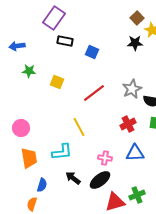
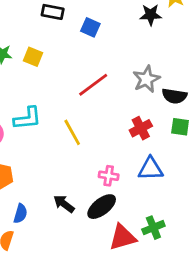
yellow square: (57, 82) -> (33, 57), moved
cyan L-shape: (62, 152) -> (27, 118), moved

